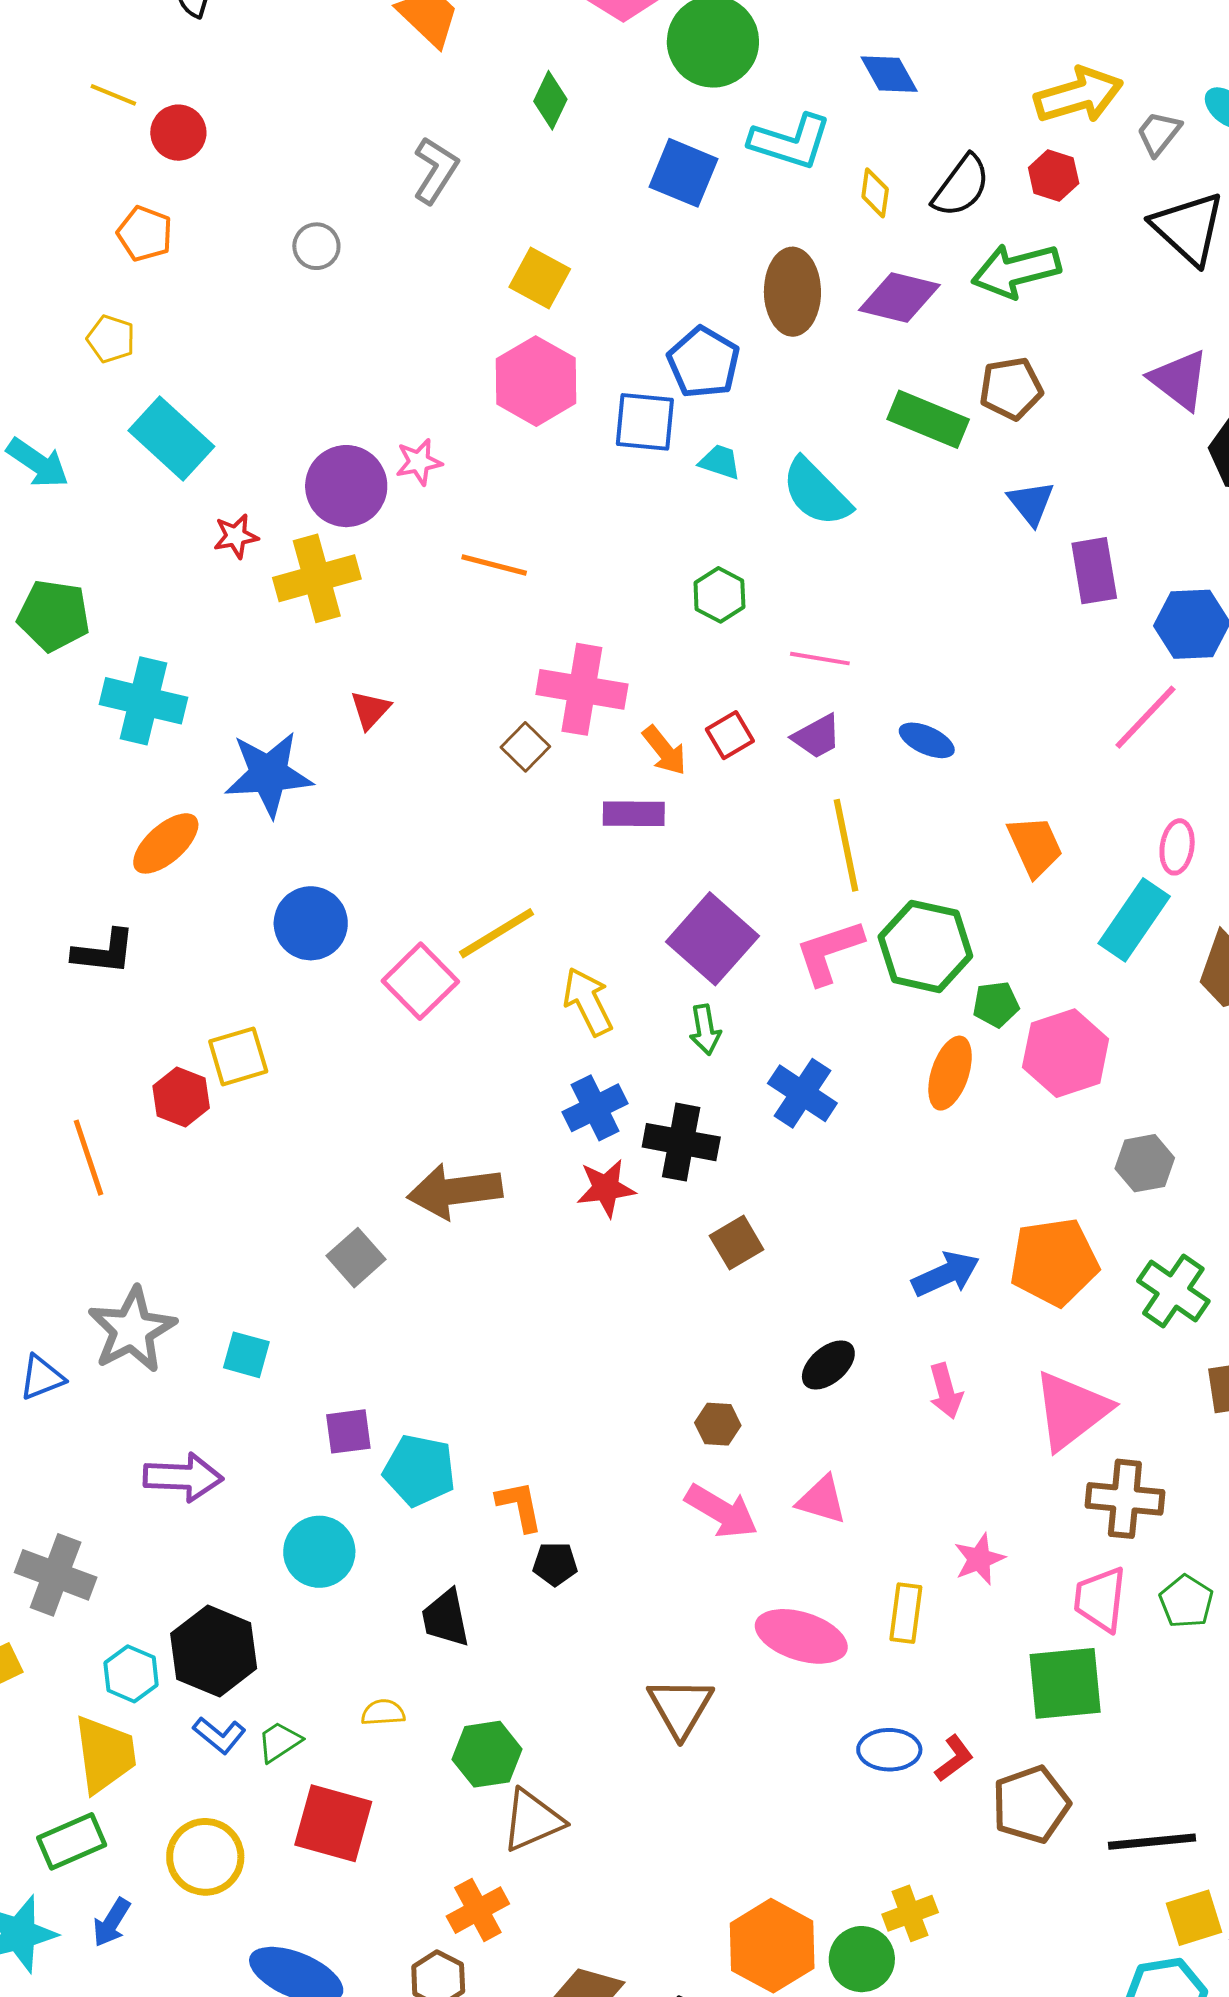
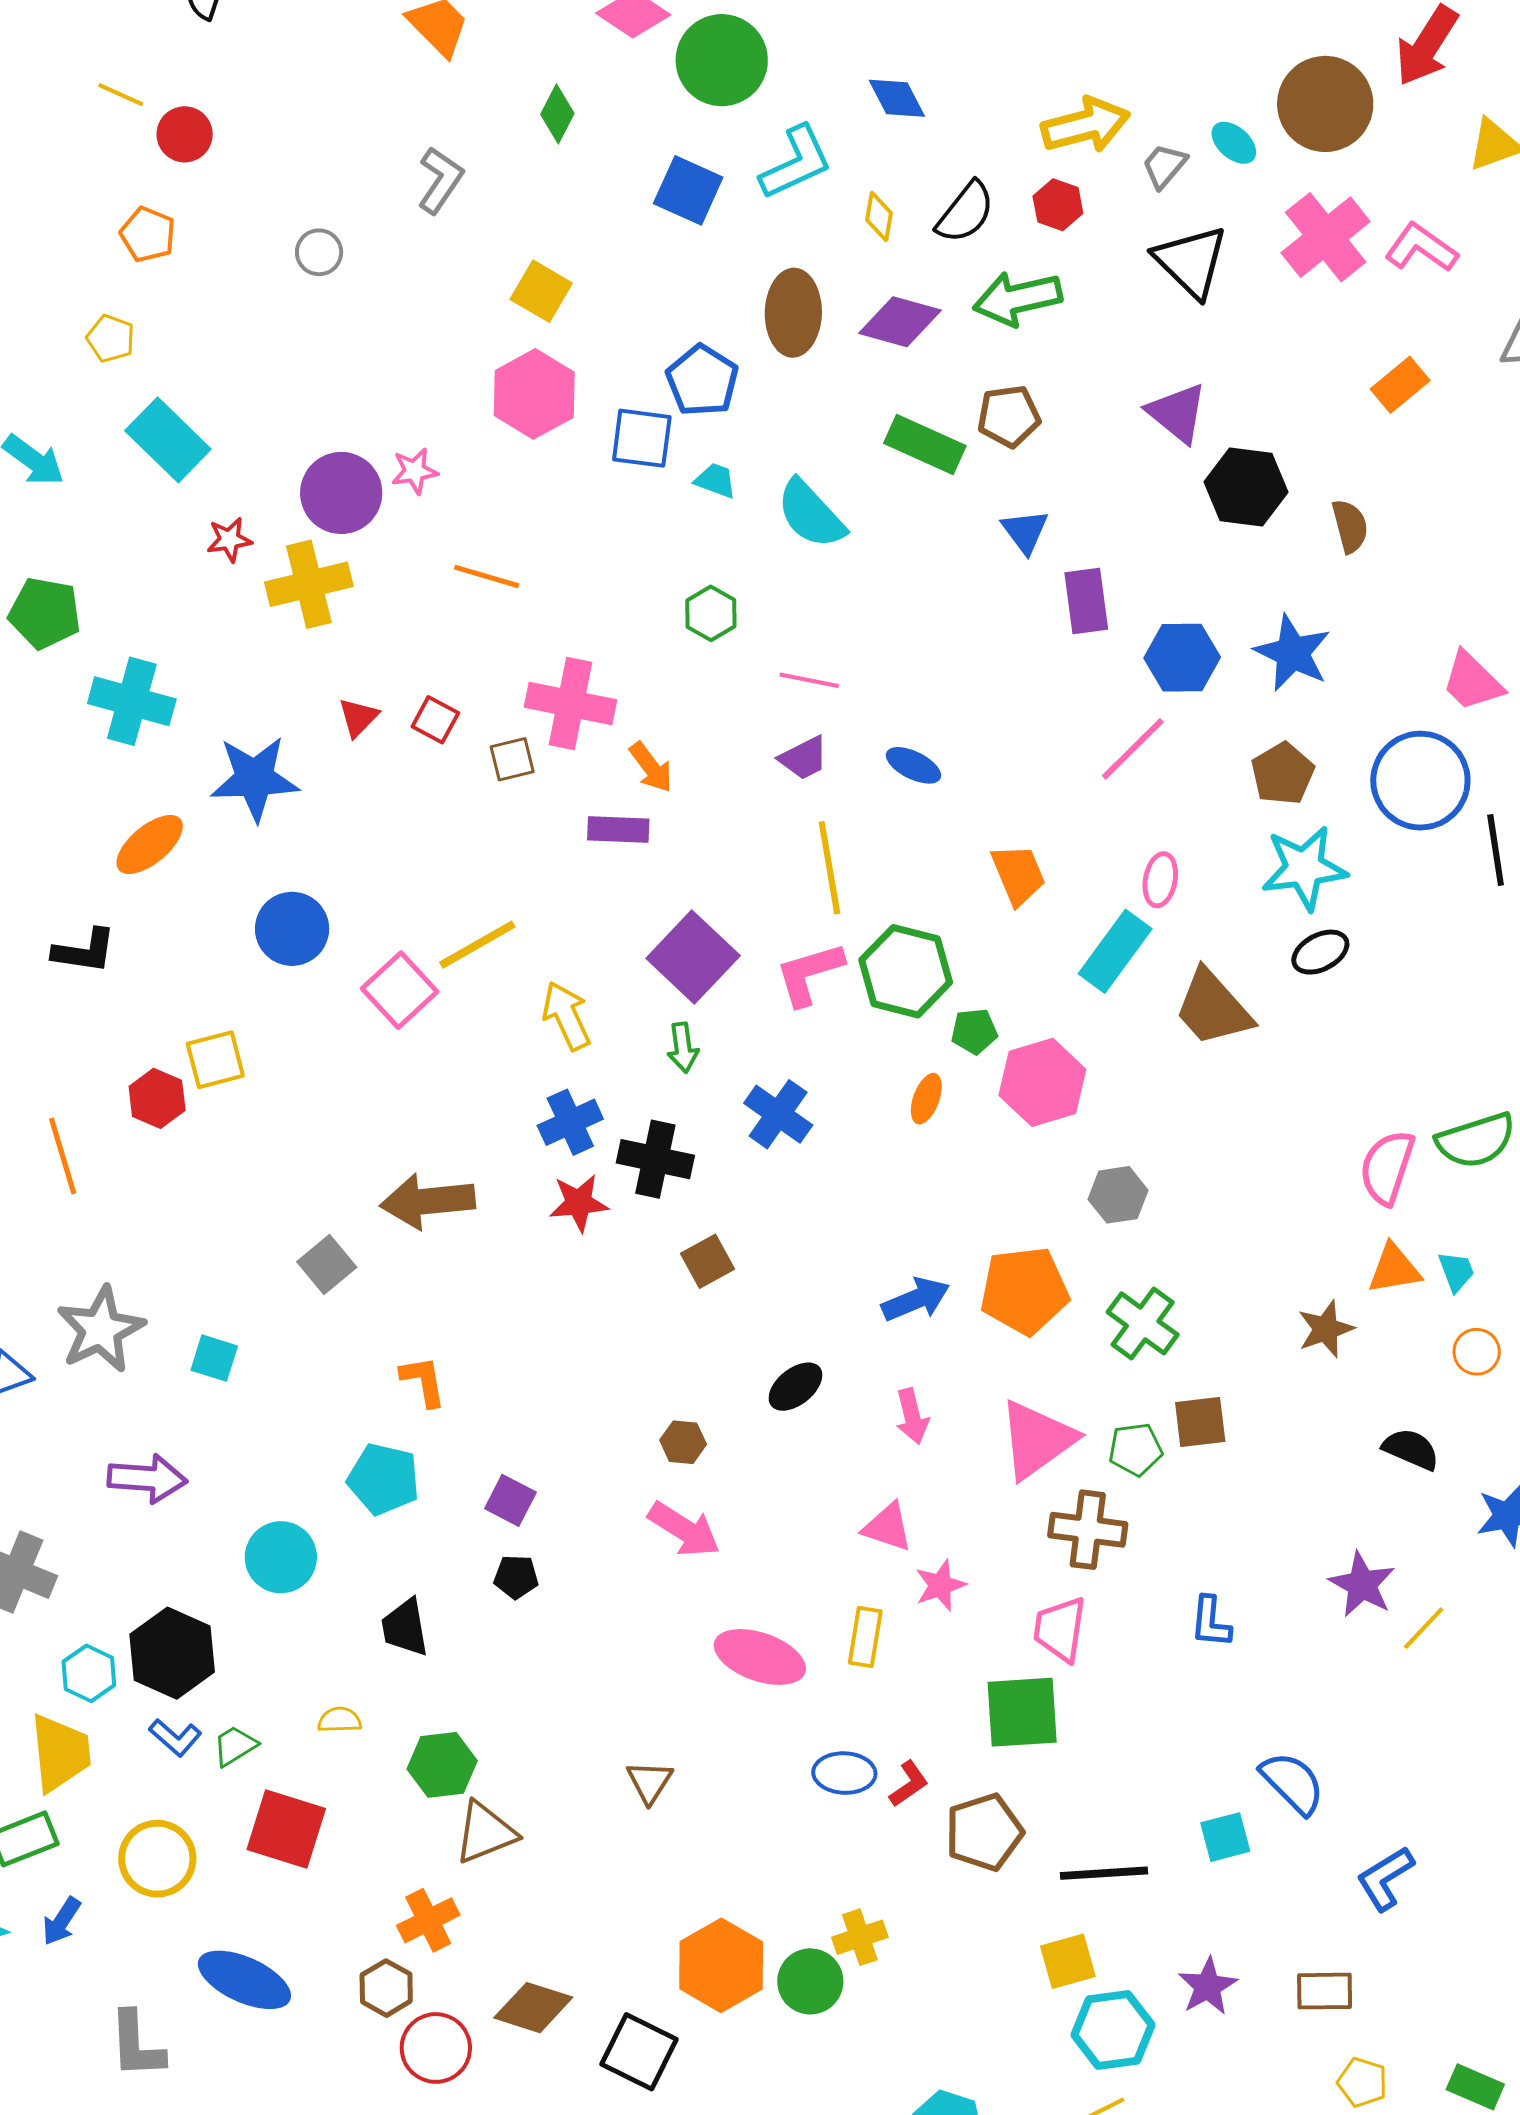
cyan L-shape: (790, 142) -> (796, 163), turned -44
red square: (730, 735) -> (435, 720), moved, turned -33
brown square: (525, 747) -> (512, 759), turned 30
orange ellipse: (950, 1073) -> (926, 1099), size x0.7
purple square: (348, 1431) -> (510, 1500), moved, turned 33
pink triangle: (822, 1500) -> (888, 1527), moved
orange L-shape: (520, 1506) -> (423, 1381), moved
green pentagon: (1186, 1601) -> (1135, 1449), moved, turned 30
brown triangle: (680, 1707) -> (650, 1782), moved, size x0.7
yellow square: (1194, 1918) -> (1068, 1961), moved

